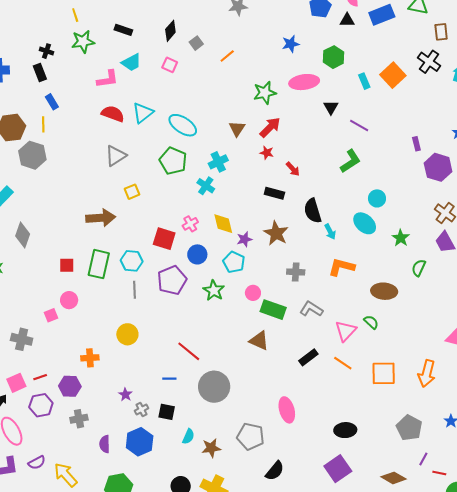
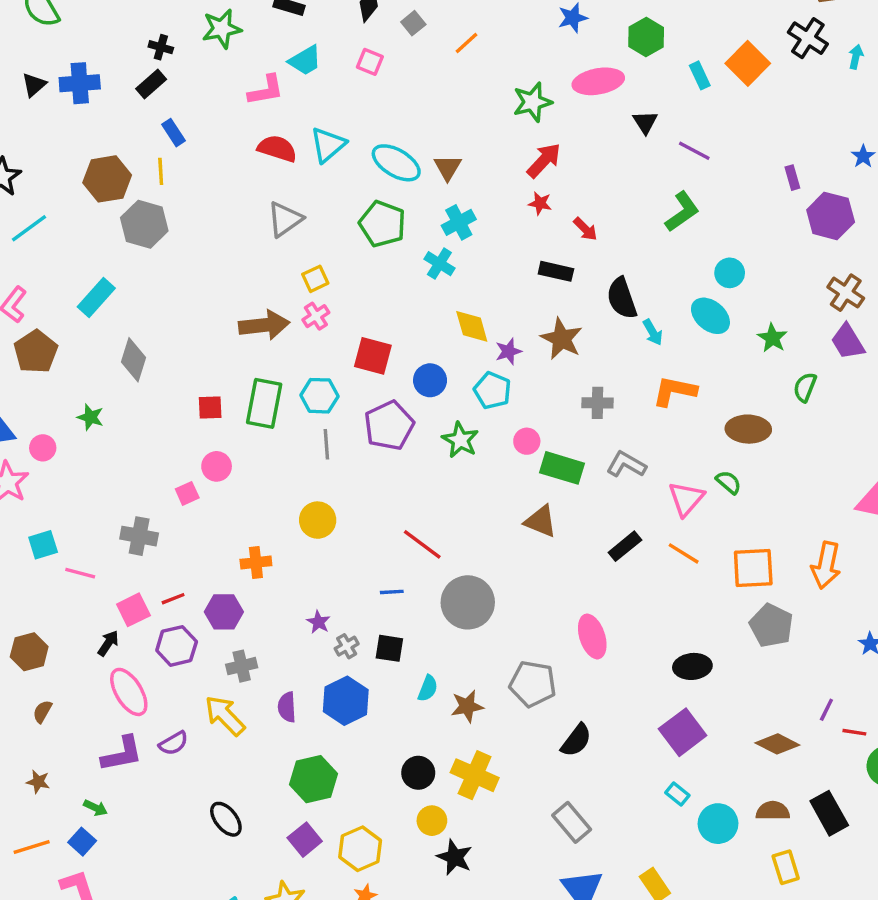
black rectangle: (40, 73) -> (151, 84), turned 72
brown triangle: (237, 129) -> (448, 167), moved
pink cross: (190, 224) -> (316, 316), moved
gray pentagon: (409, 428) -> (771, 626), moved
yellow arrow: (66, 475) -> (225, 716), moved

